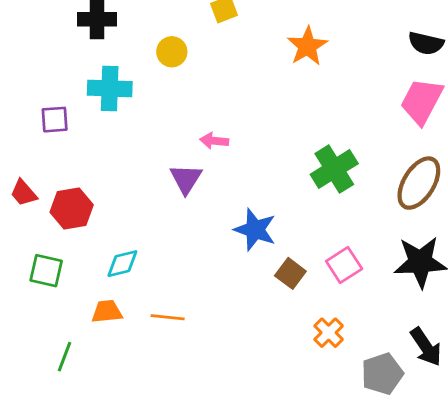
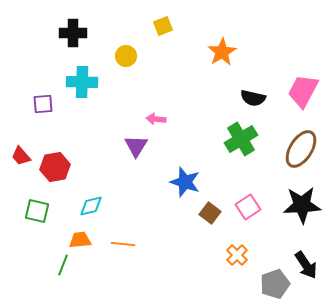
black semicircle: (426, 43) -> (253, 98), moved
green line: (64, 357) -> (63, 265), moved

